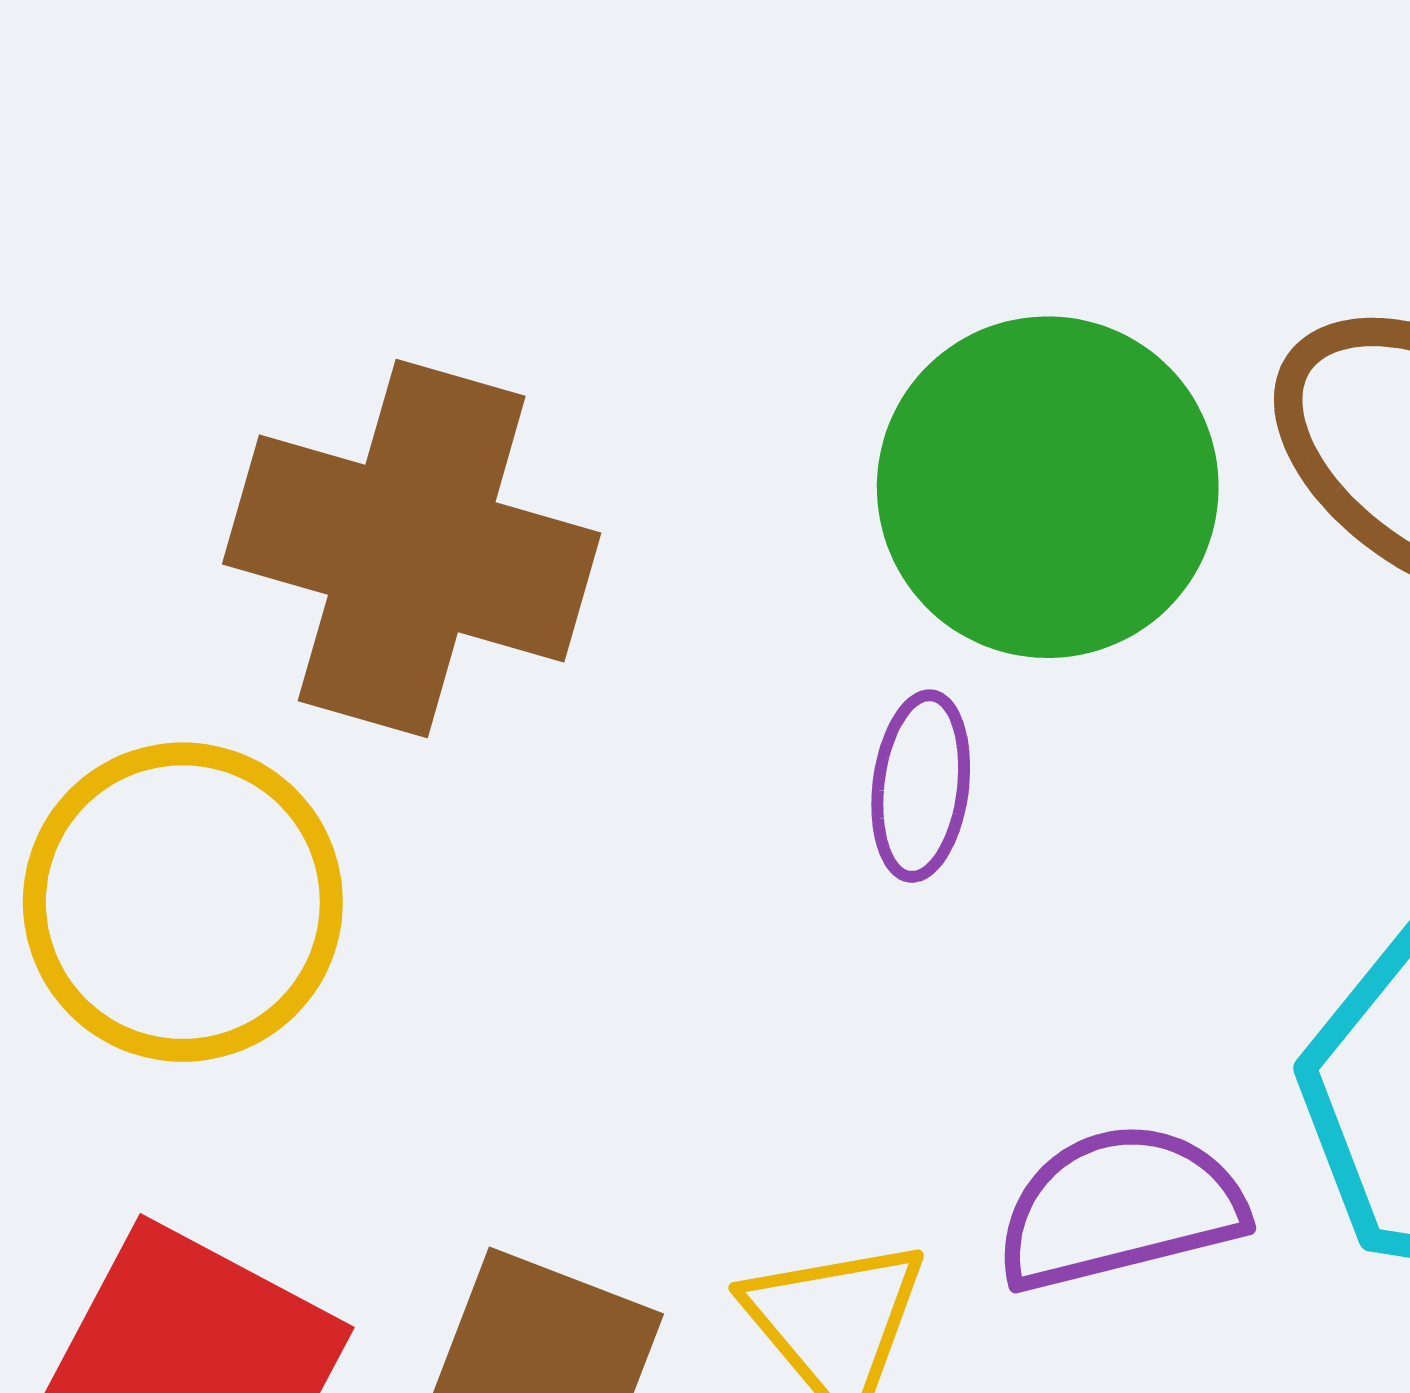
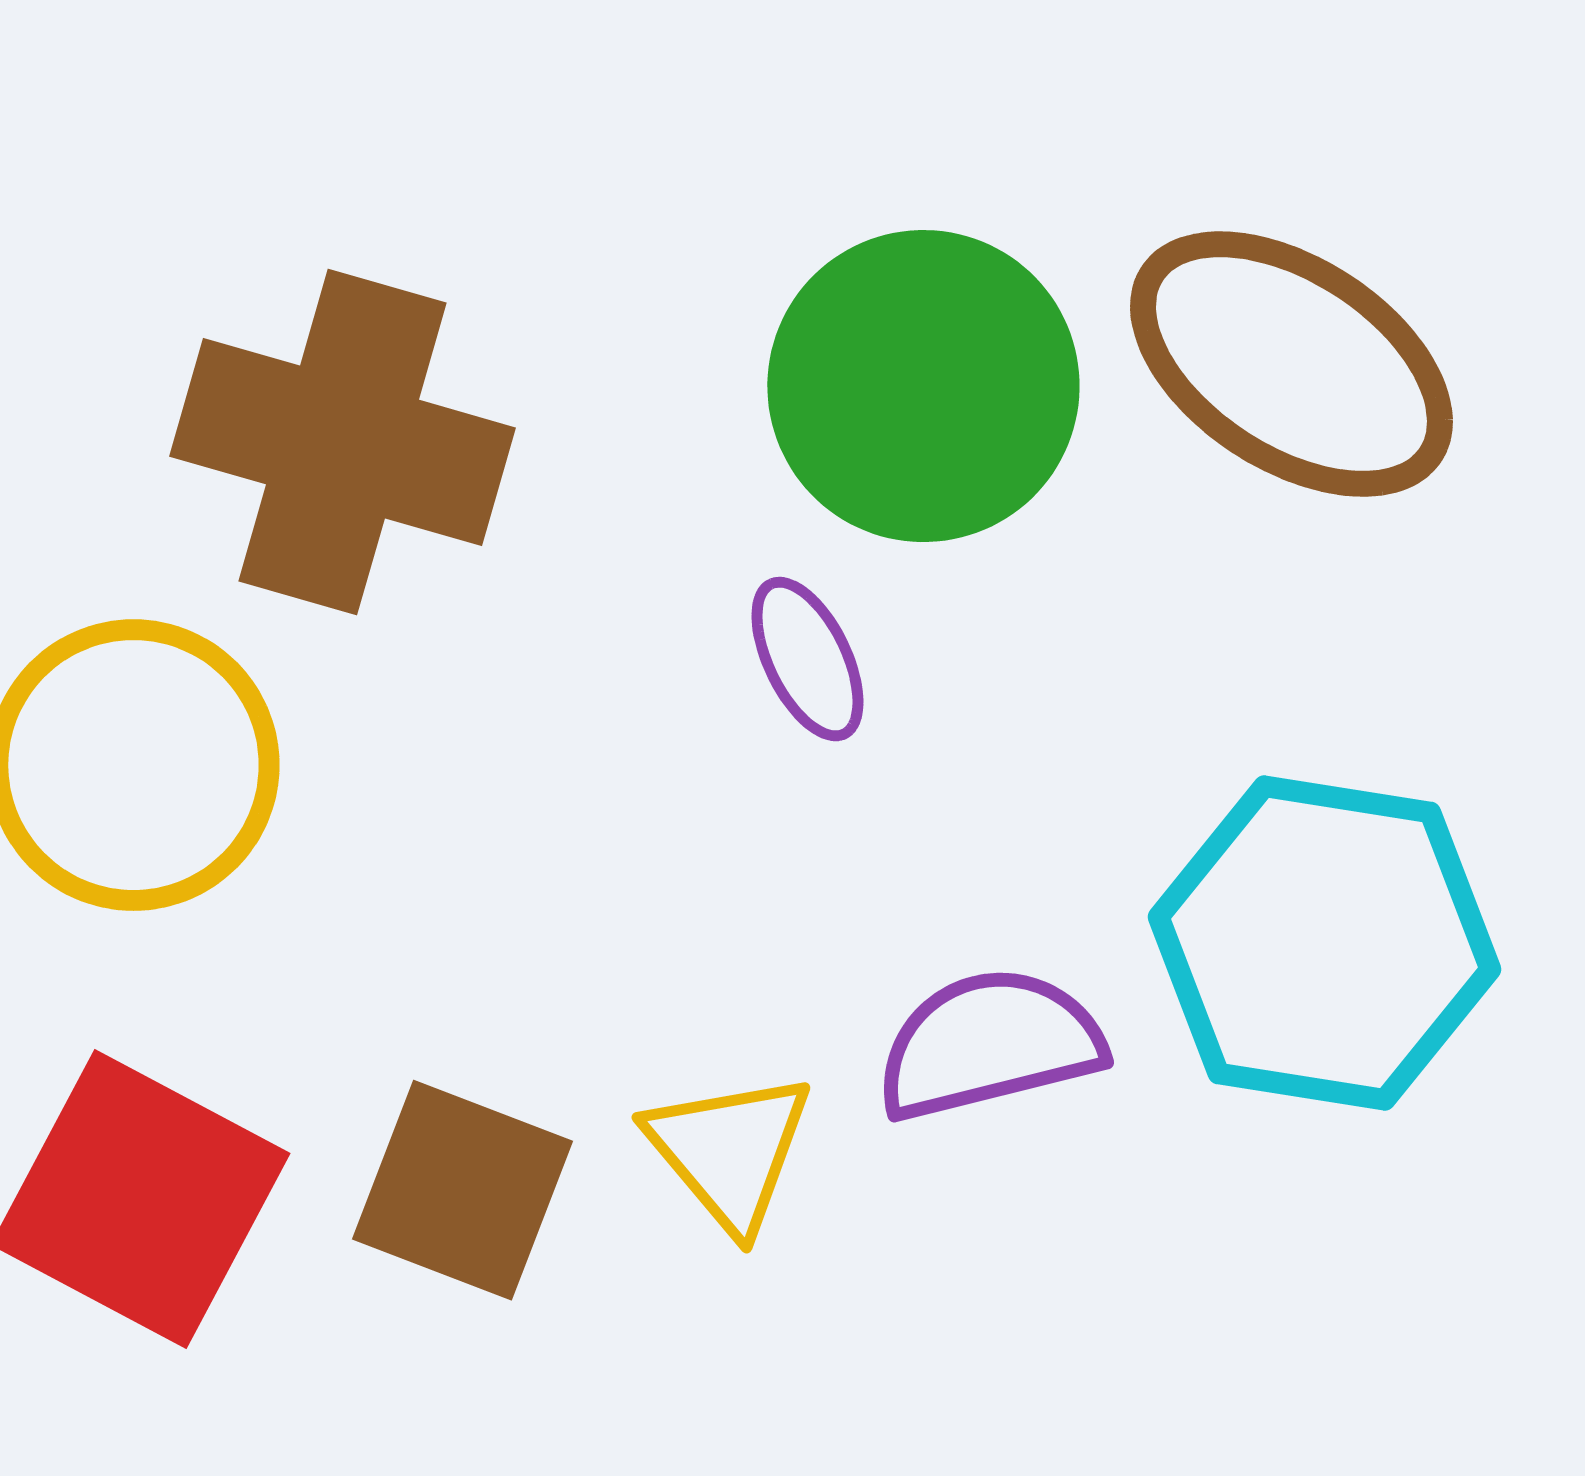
purple ellipse: (921, 786) -> (807, 659), turned -33

